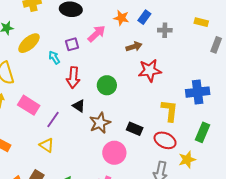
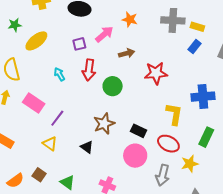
blue rectangle: (144, 17) -> (195, 47), moved
yellow rectangle: (201, 22) -> (197, 27), moved
gray cross: (165, 30) -> (173, 20), moved, size x1.6
brown arrow: (134, 47) -> (127, 53), moved
cyan arrow: (54, 57) -> (59, 74), moved
red arrow: (73, 77) -> (89, 70), moved
black triangle: (79, 106) -> (87, 147), moved
pink circle: (114, 153) -> (135, 156), moved

